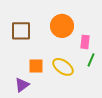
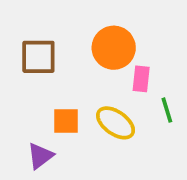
pink rectangle: (85, 42) -> (141, 79), moved
green line: (91, 60) -> (167, 110), turned -40

